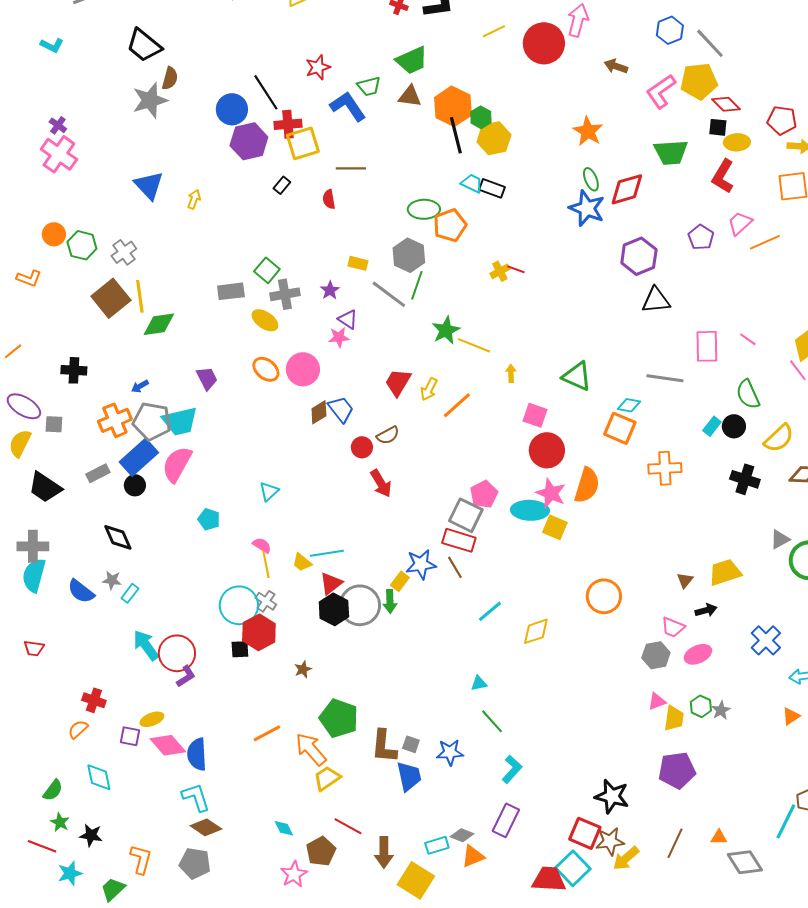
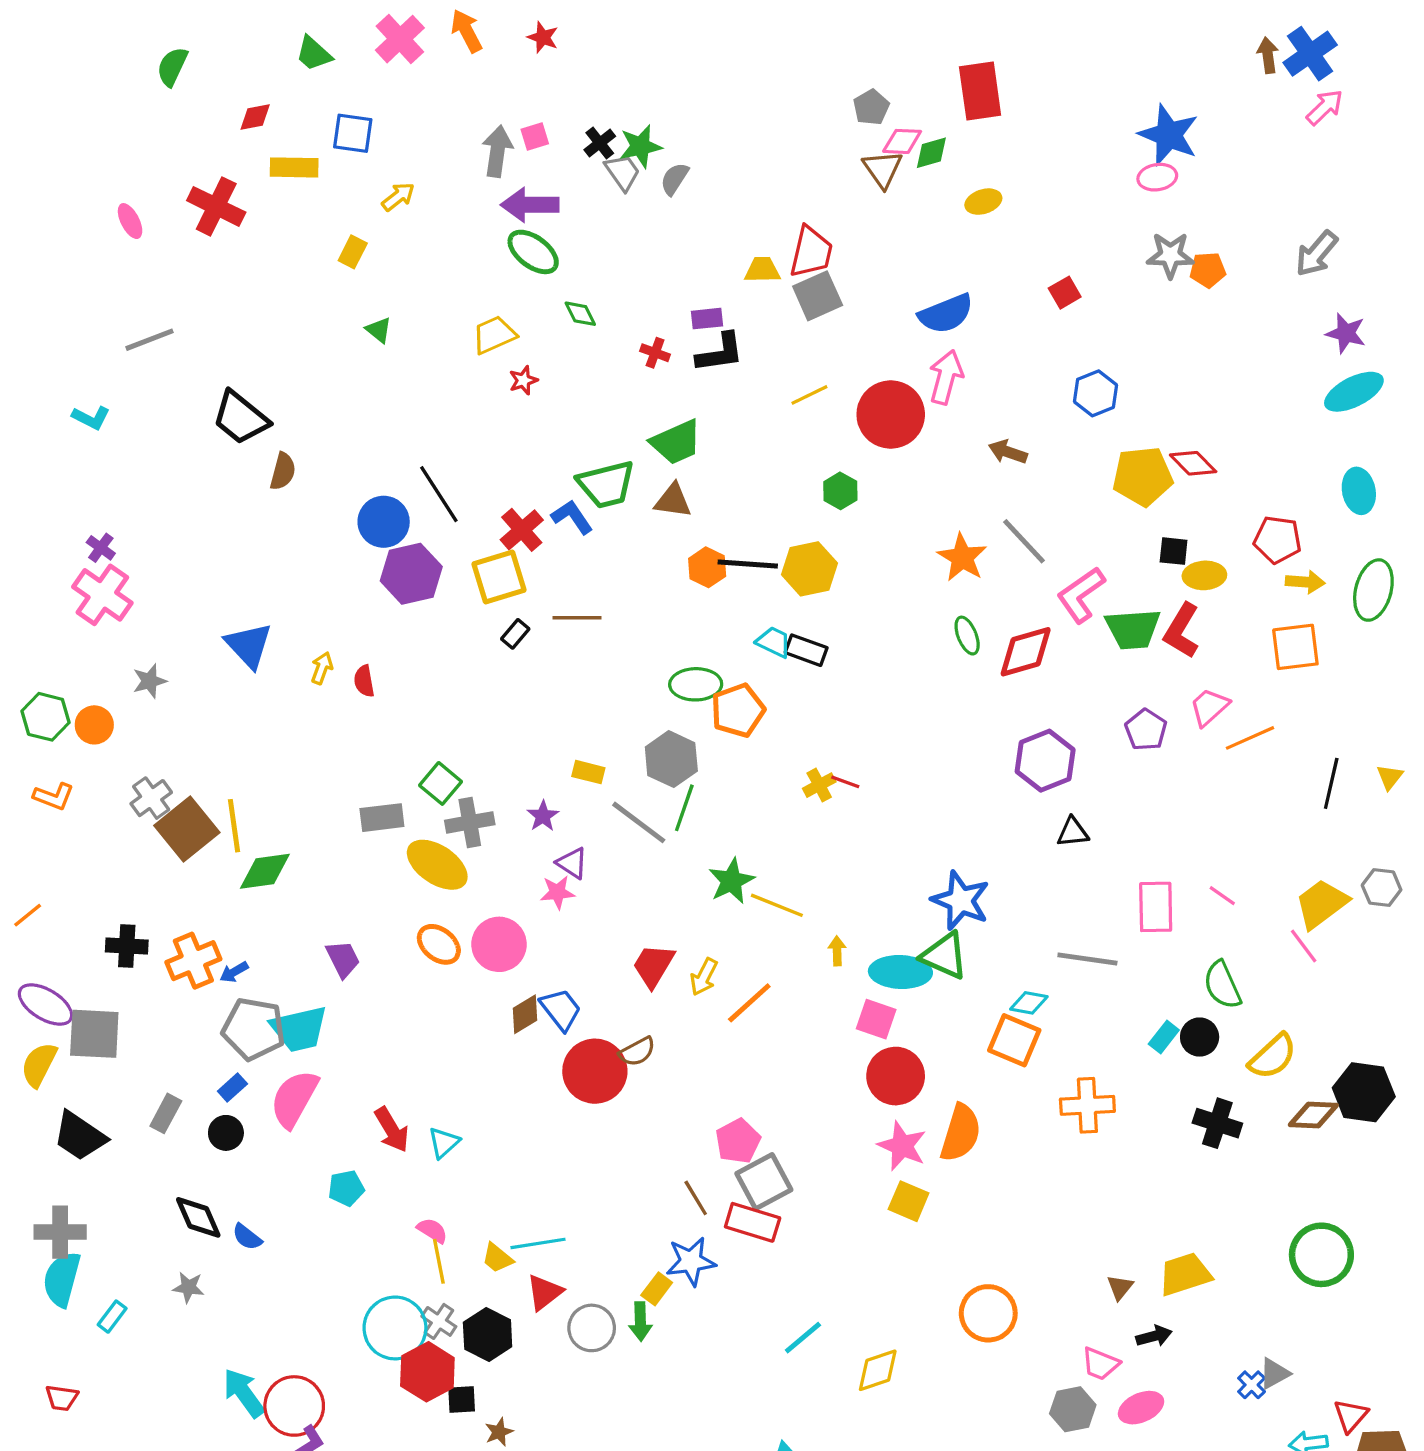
gray line: (710, 43) -> (1024, 541), moved
red star: (318, 67) -> (523, 380), moved, size x0.7
green trapezoid: (369, 86) -> (606, 484), size x1.5
pink L-shape: (661, 91) -> (1081, 595), moved
gray star: (150, 100) -> (150, 681), moved, size x0.6
red diamond: (726, 104) -> (1193, 463), moved
blue L-shape: (348, 106) -> (572, 517), size x0.7
orange hexagon: (453, 106) -> (707, 567), moved, size x0.6
green hexagon: (481, 117) -> (840, 491), moved
red cross: (288, 124) -> (522, 530), moved, turned -36
black line: (456, 135) -> (748, 564), turned -72
green trapezoid: (671, 152) -> (1133, 629), moved
black rectangle: (282, 185) -> (515, 634), moved
red semicircle: (329, 199) -> (364, 681), moved
blue star: (587, 208) -> (961, 900), moved
green hexagon: (82, 245) -> (46, 717), moved
gray cross: (124, 252) -> (151, 798), moved
black triangle: (656, 300) -> (1073, 832), size x0.7
yellow ellipse: (265, 320) -> (437, 865), size x1.4
orange cross: (115, 420) -> (193, 961), moved
gray square: (54, 424) -> (94, 1034), size x1.8
red circle: (362, 447) -> (595, 1071), size x1.8
blue rectangle: (139, 457) -> (232, 1087), size x0.5
gray rectangle: (98, 473) -> (166, 1113), turned -35
red arrow: (381, 483) -> (392, 1130), moved
pink pentagon: (484, 494) -> (738, 1141), moved
cyan ellipse: (530, 510) -> (900, 972), moved
gray square: (466, 515) -> (764, 1182), turned 36
cyan pentagon: (209, 519) -> (346, 1188), turned -30
gray triangle: (780, 539) -> (1274, 1373), moved
brown line: (455, 567) -> (696, 1198), moved
blue semicircle: (81, 591) -> (247, 1237), moved, size x0.7
cyan rectangle: (130, 593) -> (112, 1317), moved
gray circle: (360, 605) -> (592, 1328), size x0.7
black hexagon: (334, 609) -> (488, 1334), moved
blue cross: (766, 640) -> (1252, 1385), size x0.6
black square: (240, 649) -> (462, 1399), moved

